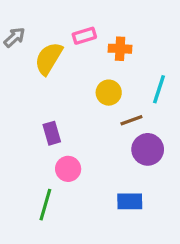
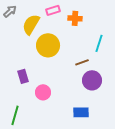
yellow circle: (109, 93) -> (48, 45), moved, size x1.5
purple rectangle: (52, 133) -> (23, 76), moved
green line: (45, 205) -> (15, 115), moved

